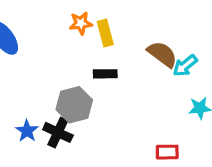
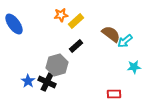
yellow rectangle: (105, 33) -> (76, 21), turned 63
black rectangle: (105, 74) -> (76, 46), turned -40

